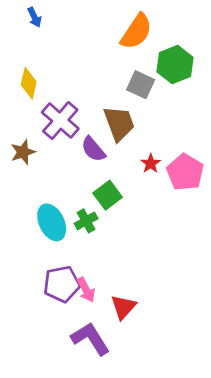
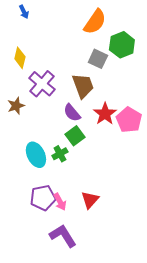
purple semicircle: (93, 149) -> (72, 113), moved
red star: (151, 164) -> (105, 114), size x1.6
red triangle: (123, 307) -> (90, 200), moved

